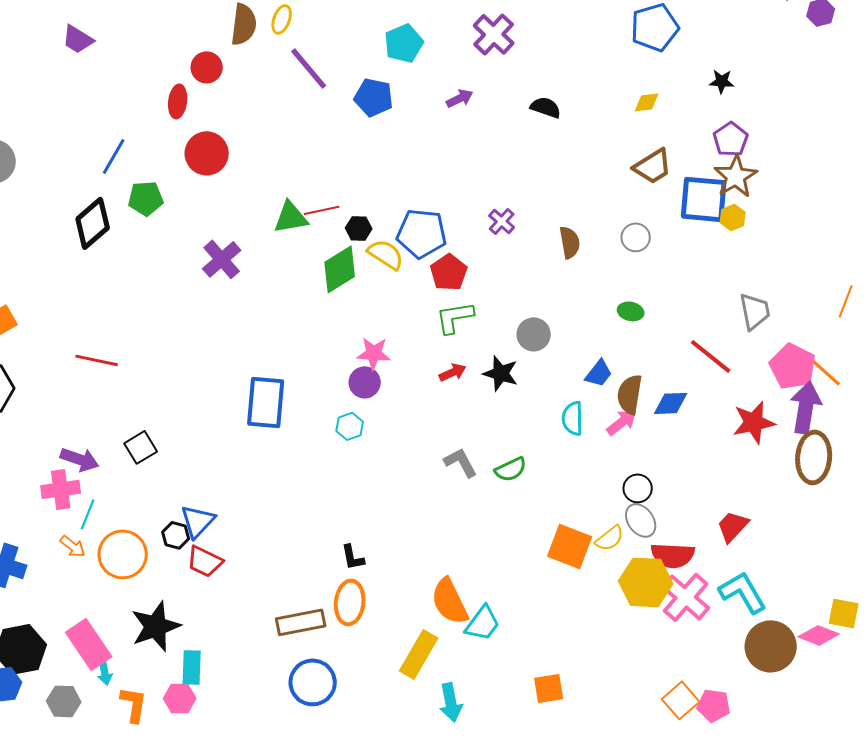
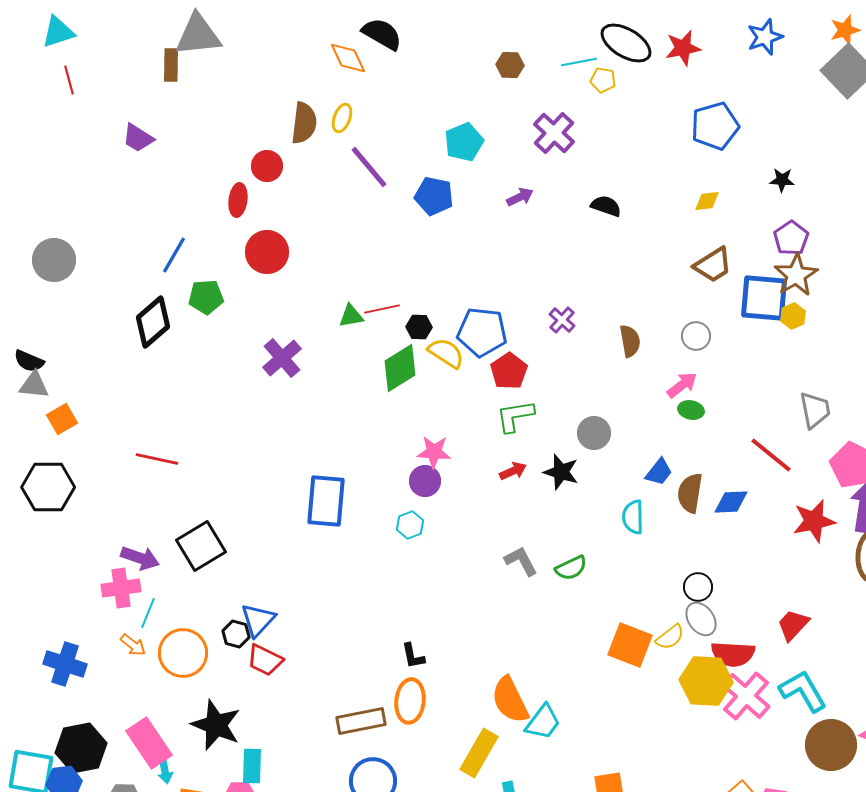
green triangle: (291, 217) -> (351, 316), size x0.7
pink arrow: (622, 422) -> (682, 385), moved
black square: (141, 447) -> (201, 546), size x1.5
black star: (156, 626) -> (216, 725), turned -30

